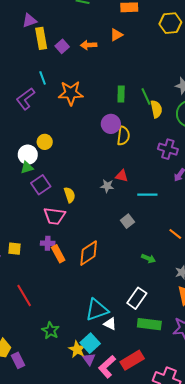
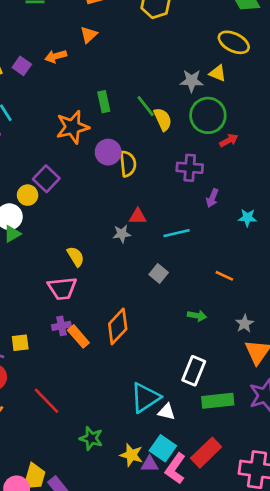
orange star: (71, 93) -> (73, 127), moved
green rectangle: (121, 94) -> (104, 102), moved
purple square: (41, 185) -> (46, 179), moved
cyan square: (90, 343) -> (163, 448), moved
purple triangle: (89, 359) -> (150, 464), turned -40

